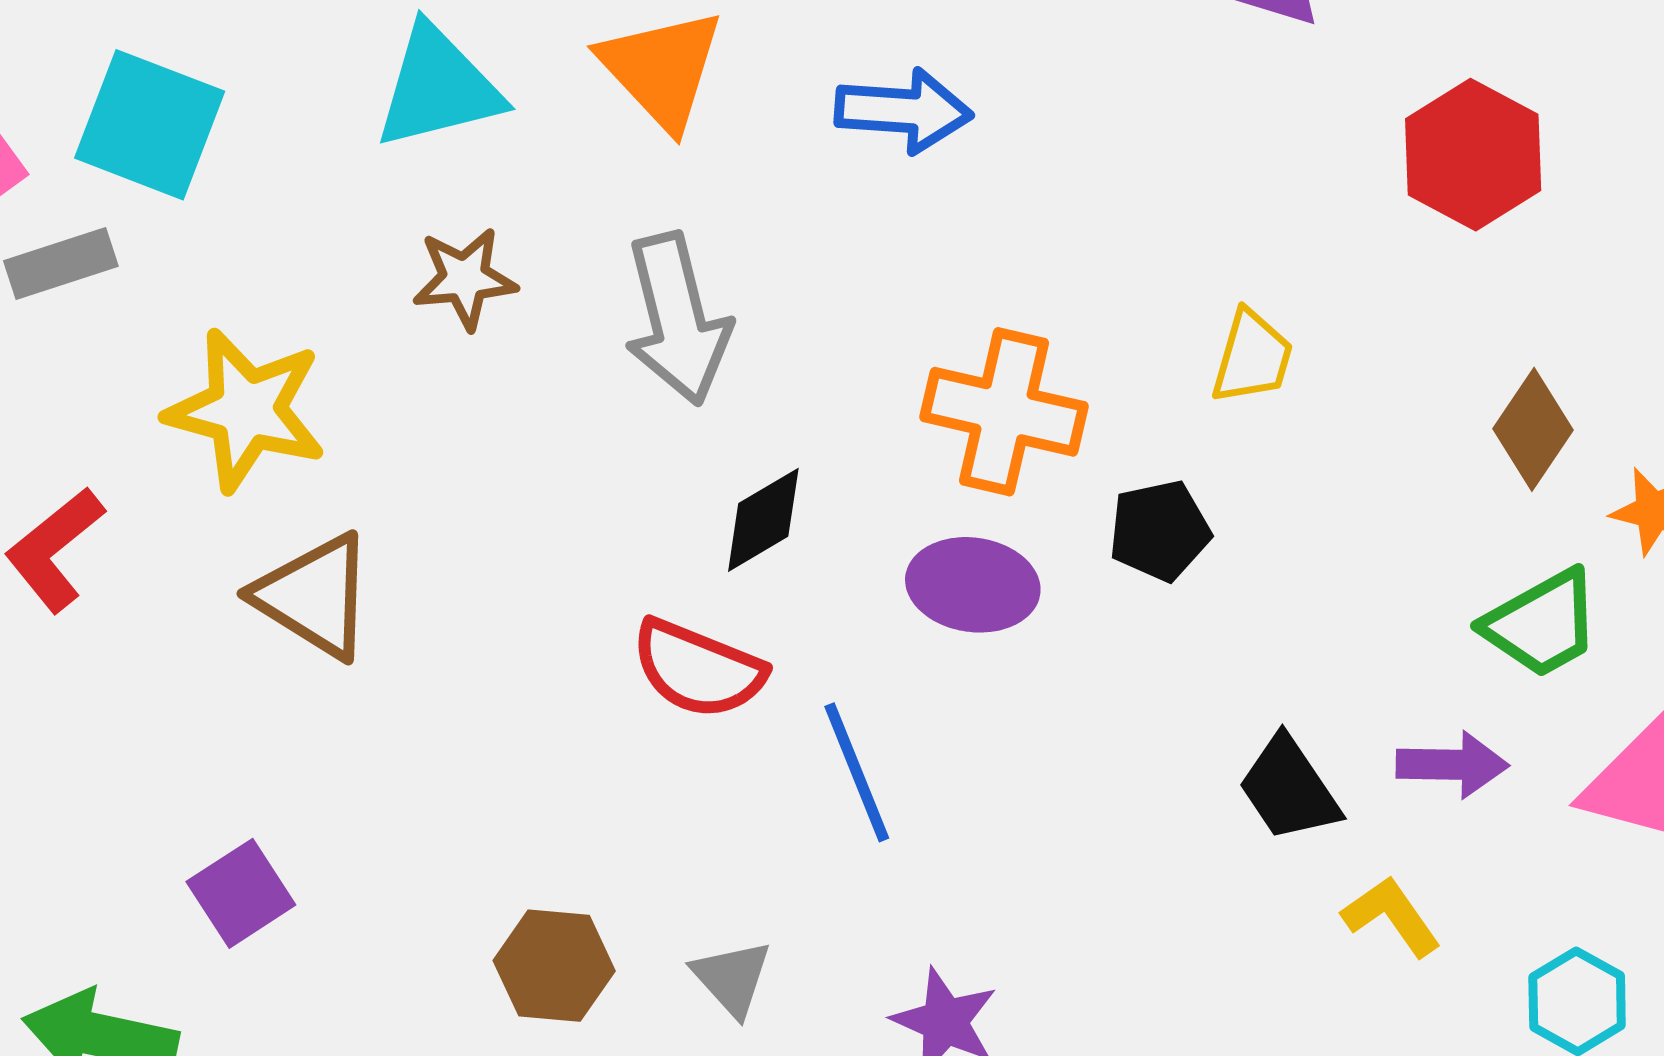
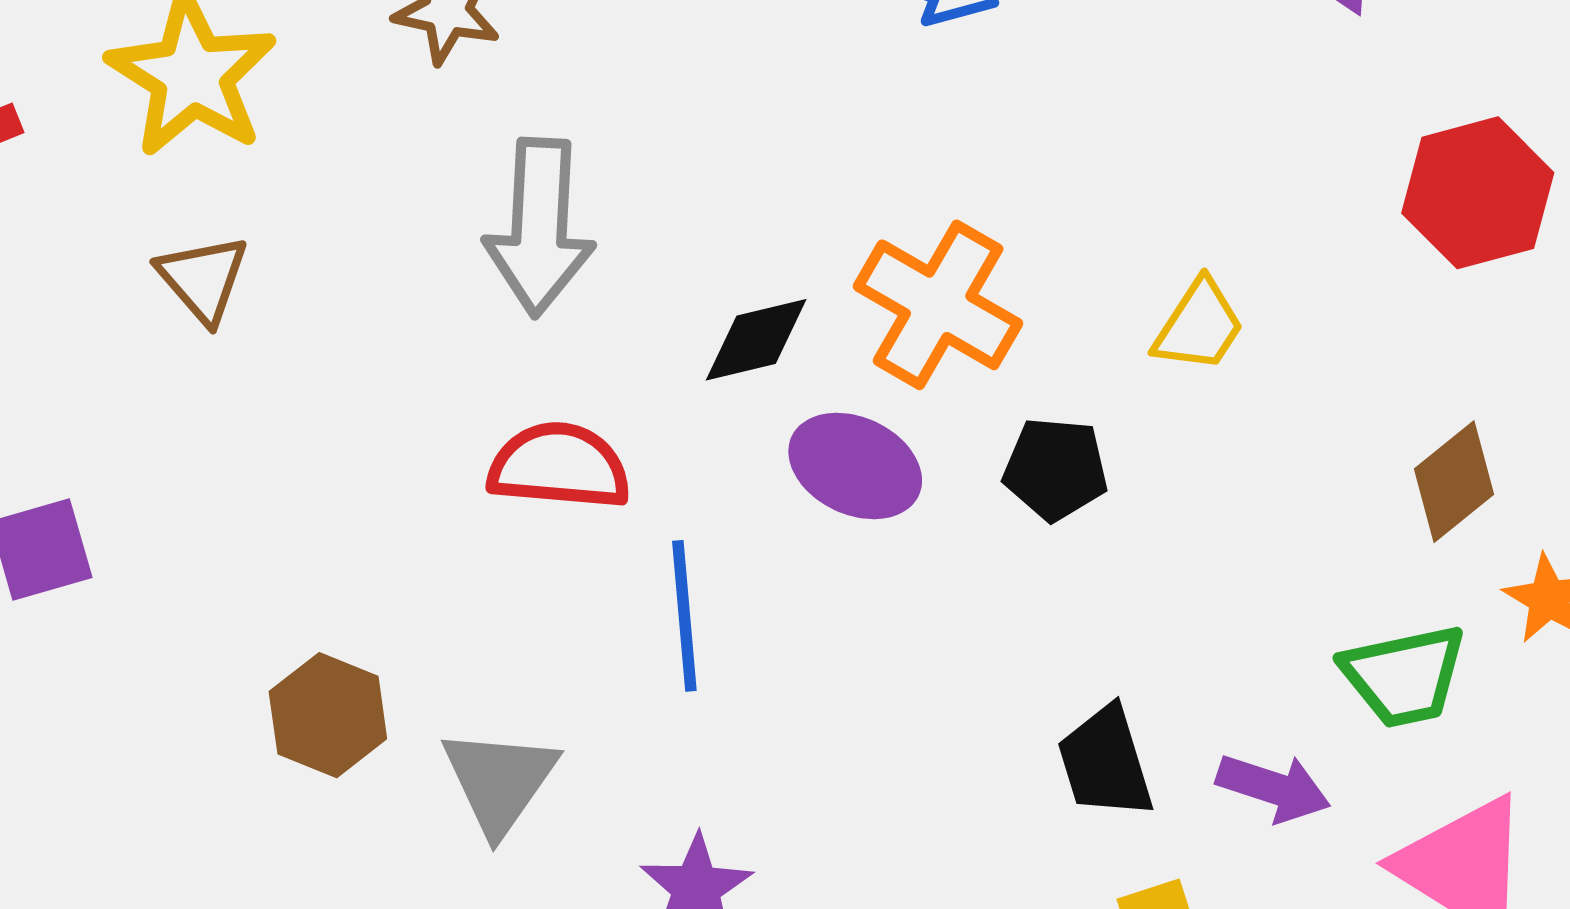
gray arrow: (677, 319) -> (540, 227), moved
black diamond: (763, 520) -> (756, 340), moved
brown triangle: (314, 596) -> (203, 279), size x0.7
red semicircle: (698, 669) -> (559, 466), turned 146
gray triangle: (732, 978) -> (499, 781), size x1.4

